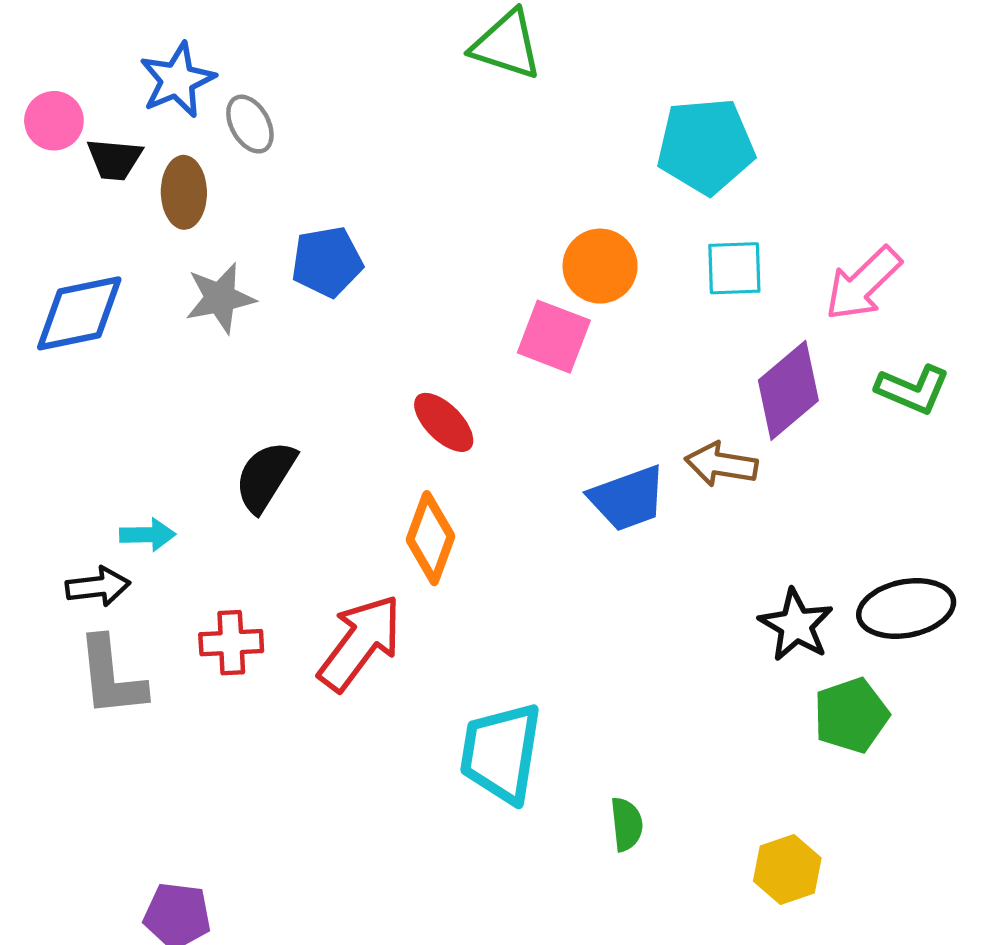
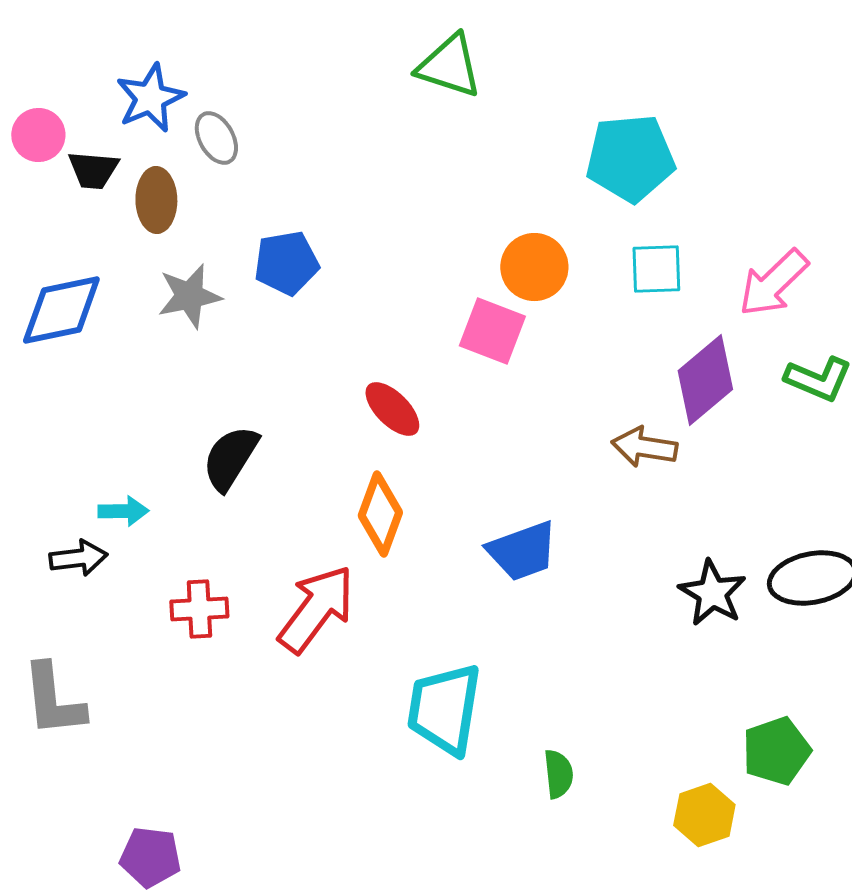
blue trapezoid: (628, 498) -> (522, 551), moved
gray L-shape: (111, 677) -> (53, 700), moved
green pentagon: (851, 715) -> (776, 751), moved

